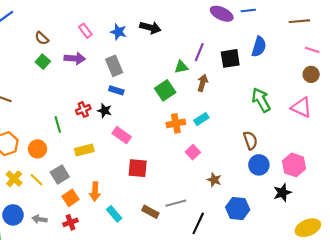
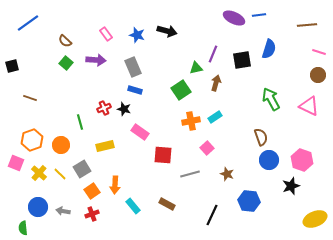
red square: (138, 168) -> (163, 155), moved
gray line: (176, 203) -> (190, 174), moved

